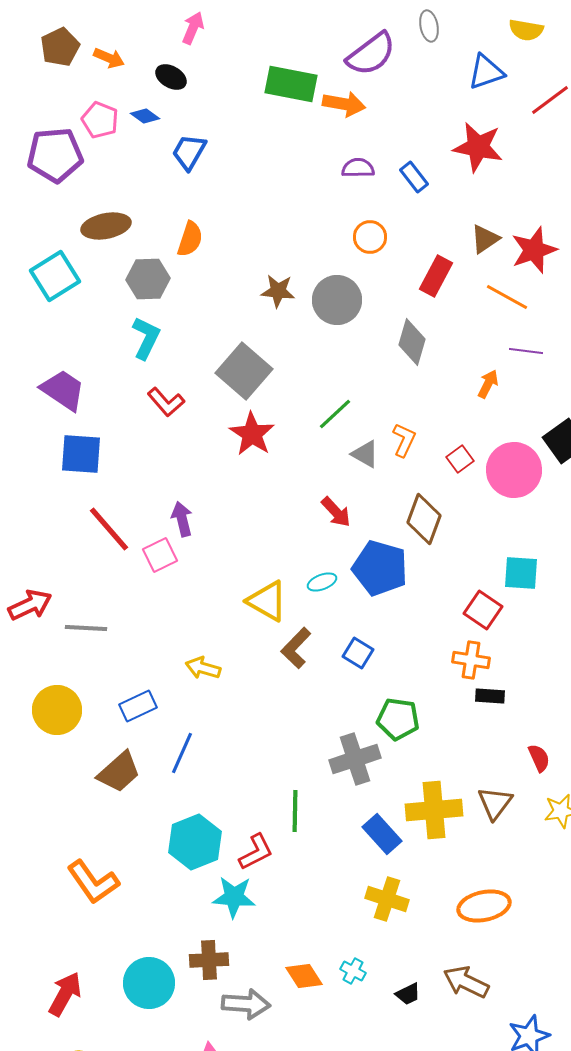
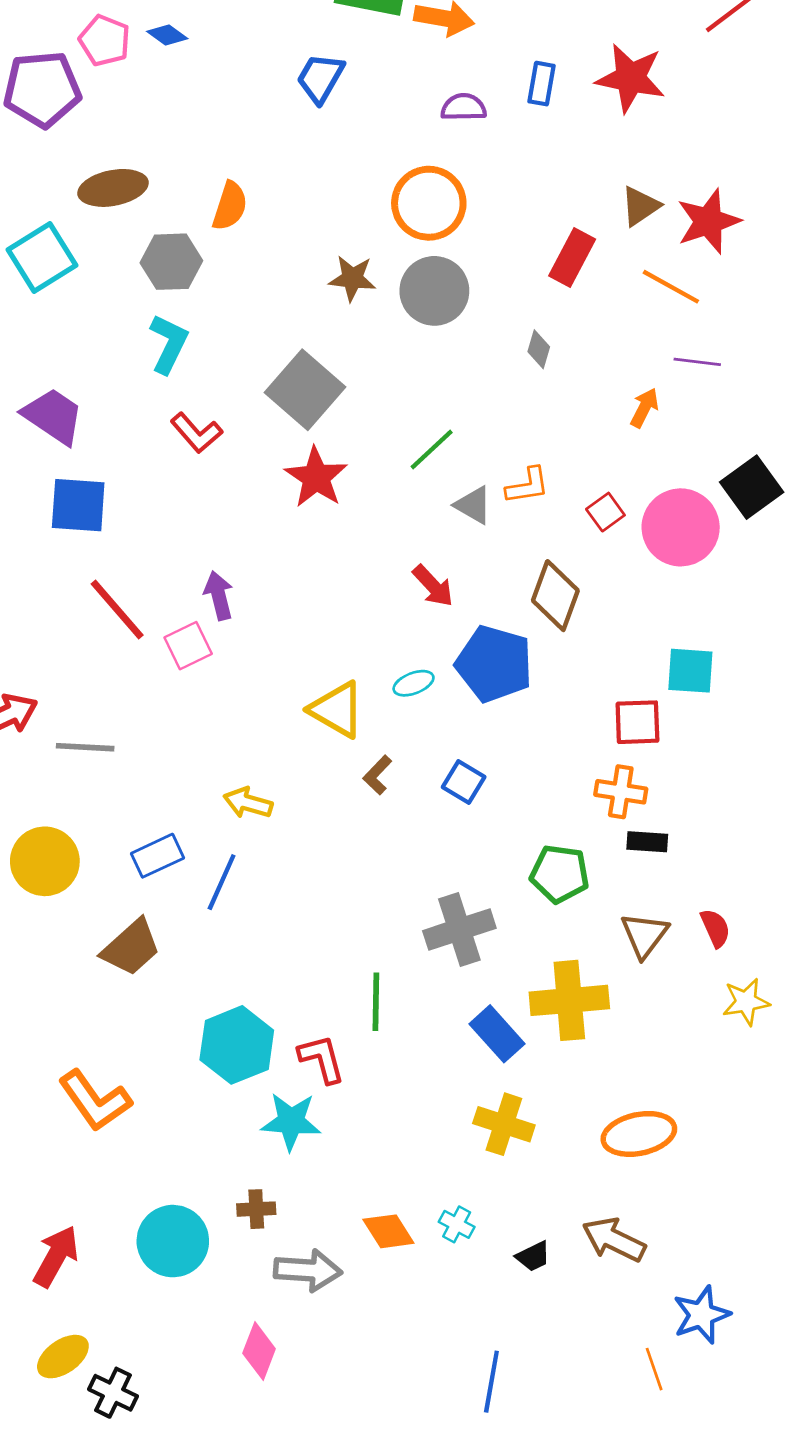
blue trapezoid: (189, 152) -> (320, 78), moved
blue rectangle: (414, 177) -> (541, 84), moved, turned 48
orange circle: (370, 237) -> (429, 203), moved, size x1.6
gray diamond: (412, 342) -> (539, 349), size x0.6
orange L-shape: (404, 440) -> (528, 486), turned 56
red square: (483, 610) -> (637, 722), turned -36
brown L-shape: (296, 648) -> (377, 775), size x0.7
green pentagon: (398, 719) -> (560, 874), moved
blue line: (182, 753) -> (222, 882), moved
brown triangle: (495, 803) -> (644, 935), moved
red L-shape: (256, 852) -> (322, 1059), turned -78
brown cross: (209, 960) -> (256, 1209), size x0.7

